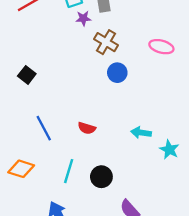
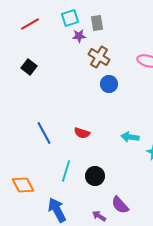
black square: (27, 75) -> (29, 67), moved
orange diamond: (21, 169) -> (23, 185), moved, turned 45

